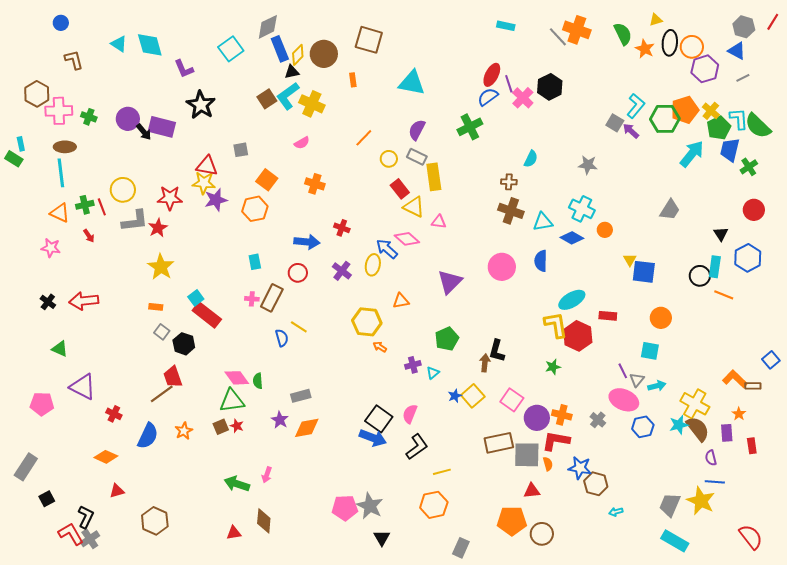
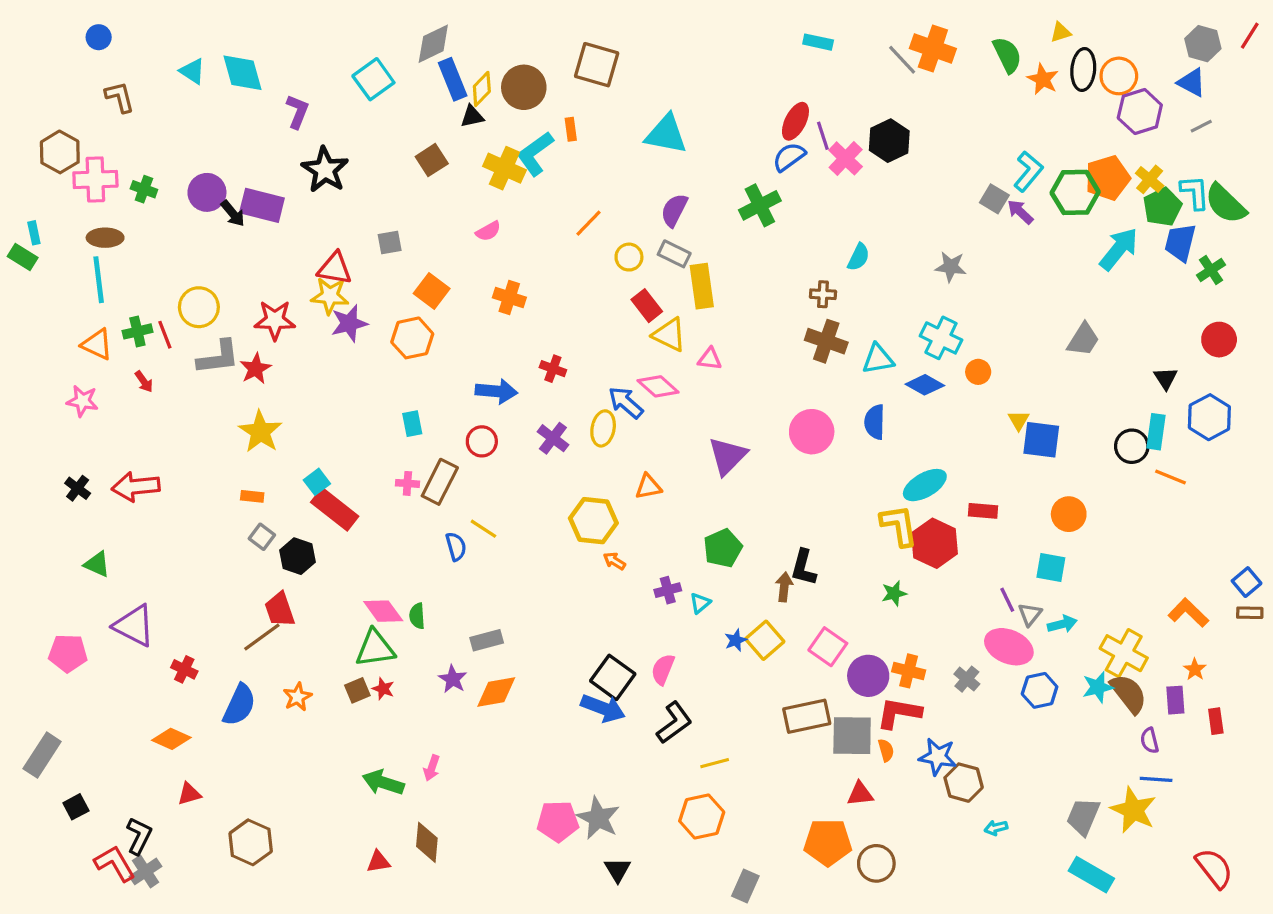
purple L-shape: (184, 69) -> (297, 112), turned -135
cyan L-shape: (288, 96) -> (535, 154), moved
brown rectangle: (753, 386) -> (1250, 613), moved

